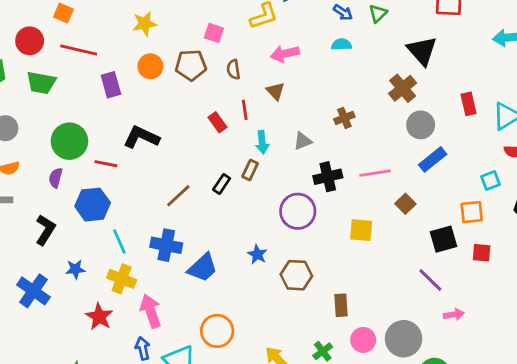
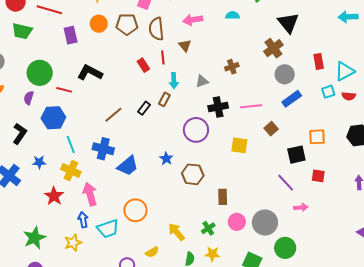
brown semicircle: (233, 69) -> (156, 29), size x1.6
cyan square: (491, 181) -> (328, 92), moved
red square: (482, 253) -> (318, 176), moved

